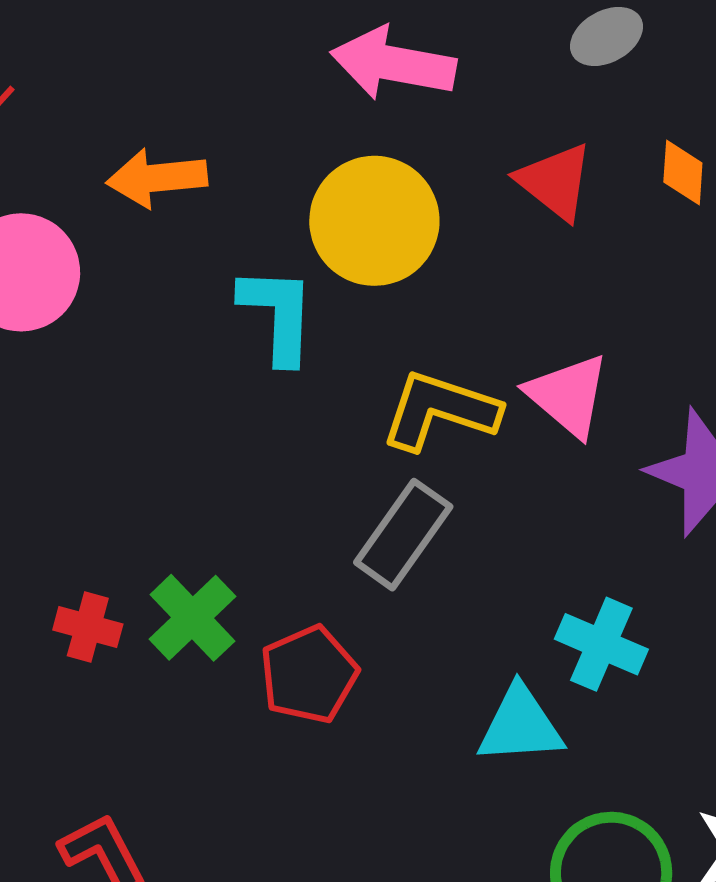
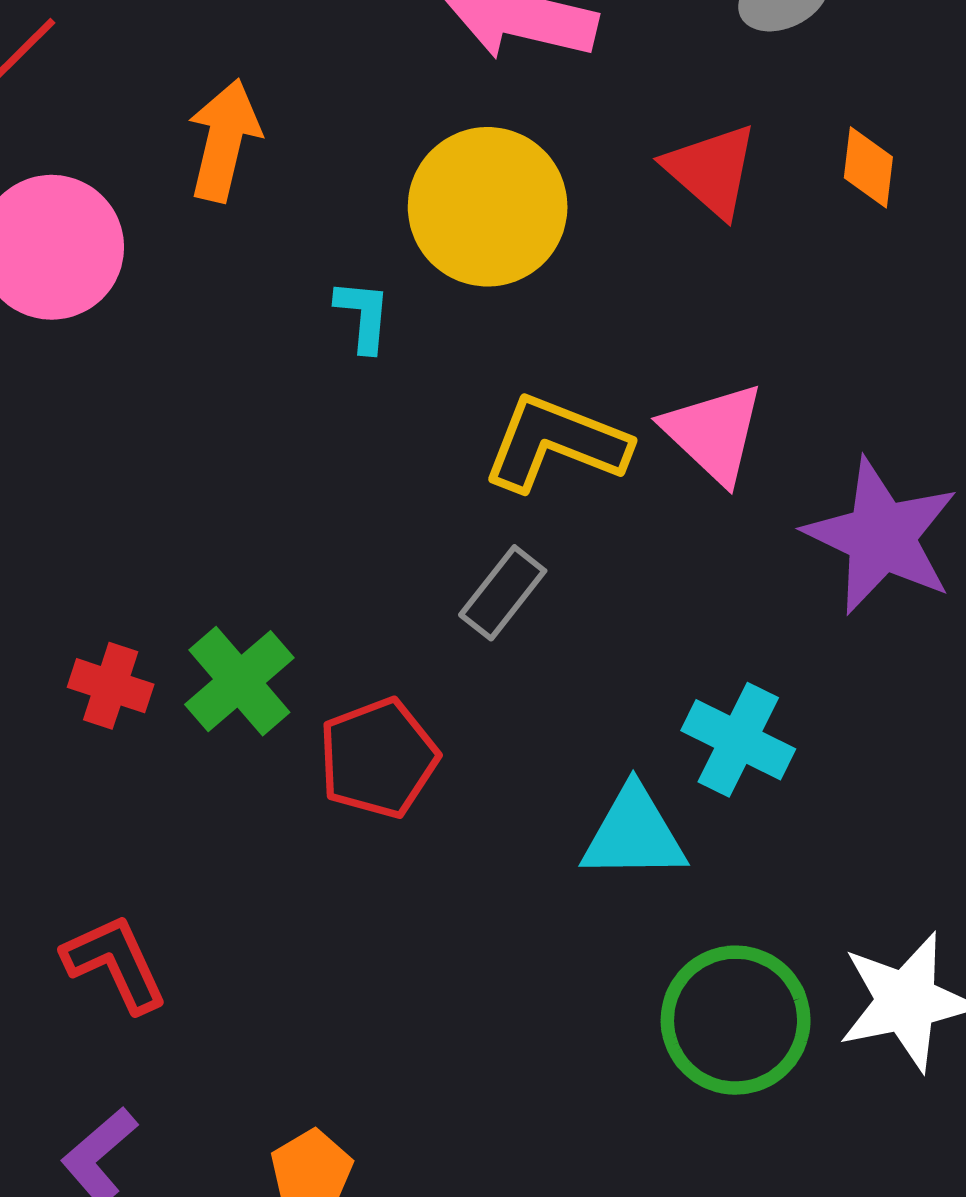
orange arrow: (157, 178) -> (224, 140), turned 106
cyan L-shape: (278, 315) -> (363, 316), size x0.6
gray rectangle: (403, 535) -> (503, 593), size x0.7

